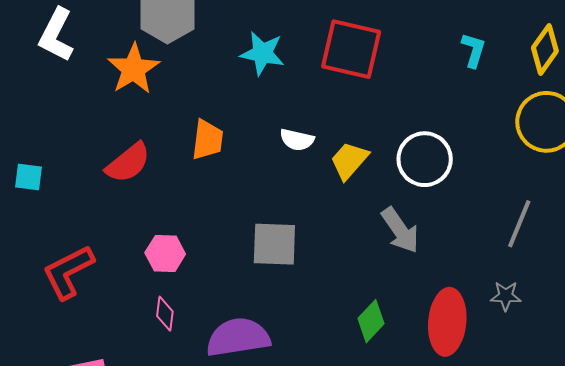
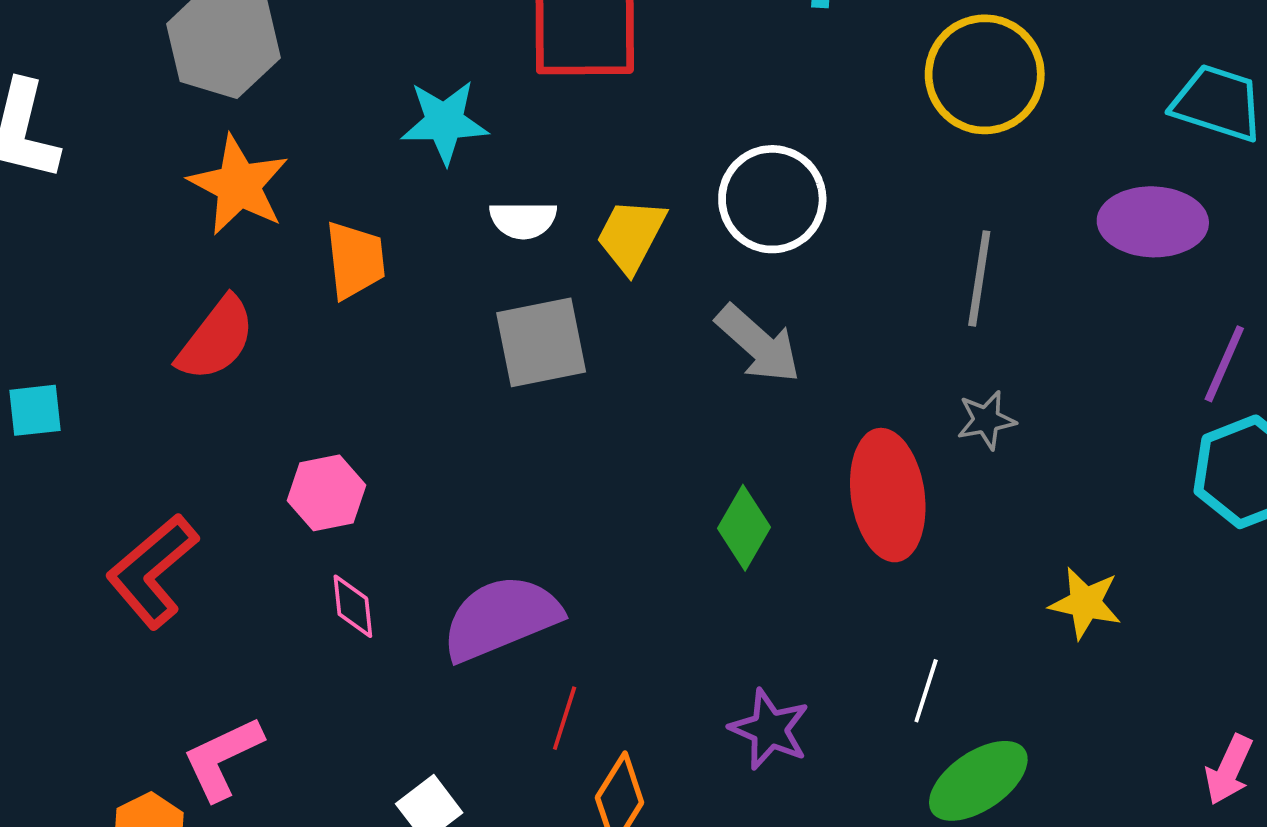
cyan star: (262, 53) -> (444, 122), moved
orange star: (133, 69) -> (239, 185), moved
gray square: (274, 244) -> (541, 342), moved

